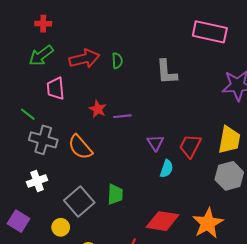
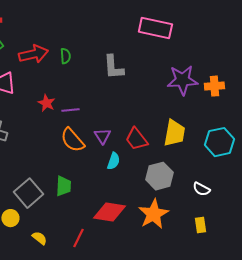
red trapezoid: (190, 146) -> (136, 139), turned -65
orange semicircle: (80, 147) -> (72, 140), moved
gray hexagon: (229, 176) -> (159, 176), moved

